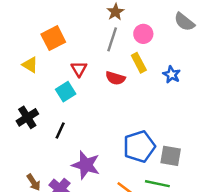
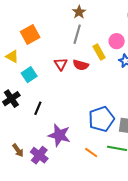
pink circle: (143, 34) -> (117, 41), moved
red triangle: (79, 69) -> (61, 64), moved
cyan square: (66, 92) -> (29, 75), moved

